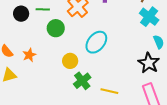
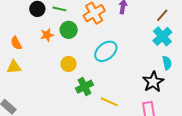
orange star: (29, 55) -> (47, 35), moved
yellow circle: (70, 61) -> (68, 64), moved

